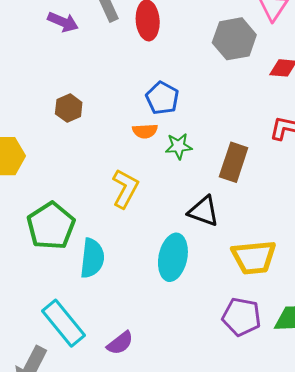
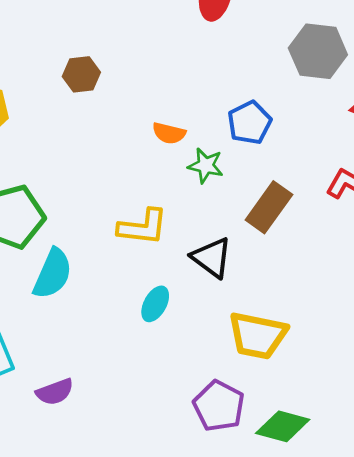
blue pentagon: (162, 98) -> (250, 123), moved
yellow L-shape: (125, 189) -> (143, 227), moved, turned 51
cyan ellipse: (173, 257) -> (155, 304), size x0.6

